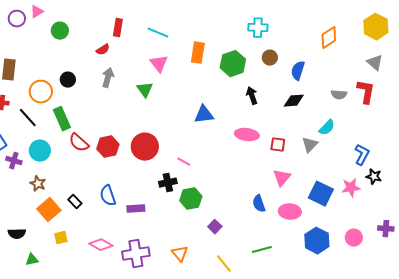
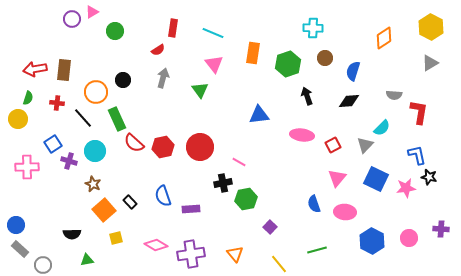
gray triangle: (375, 63) -> (430, 63), turned 48
red L-shape: (366, 92) -> (419, 112), moved
red square: (278, 145) -> (333, 145), turned -35
blue L-shape: (362, 155) -> (417, 155), turned -40
blue square: (321, 194) -> (376, 179), moved

